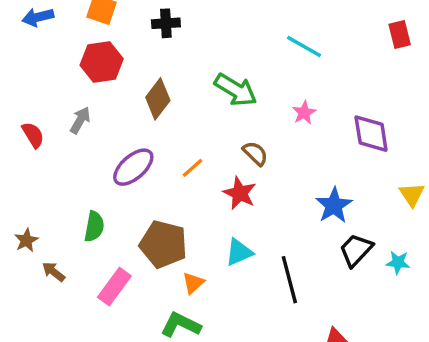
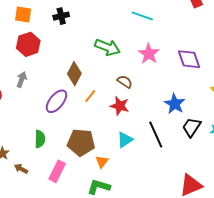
brown diamond: (158, 99) -> (74, 74), moved
pink star: (304, 113) -> (149, 54), size x1.5
black line: (289, 280) -> (156, 135), moved

